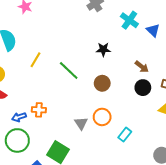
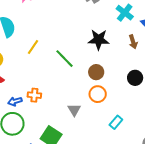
black star: (103, 49) -> (99, 40), size x1.5
brown arrow: (142, 67) -> (133, 42), moved, turned 32
orange circle: (102, 117) -> (98, 94), moved

